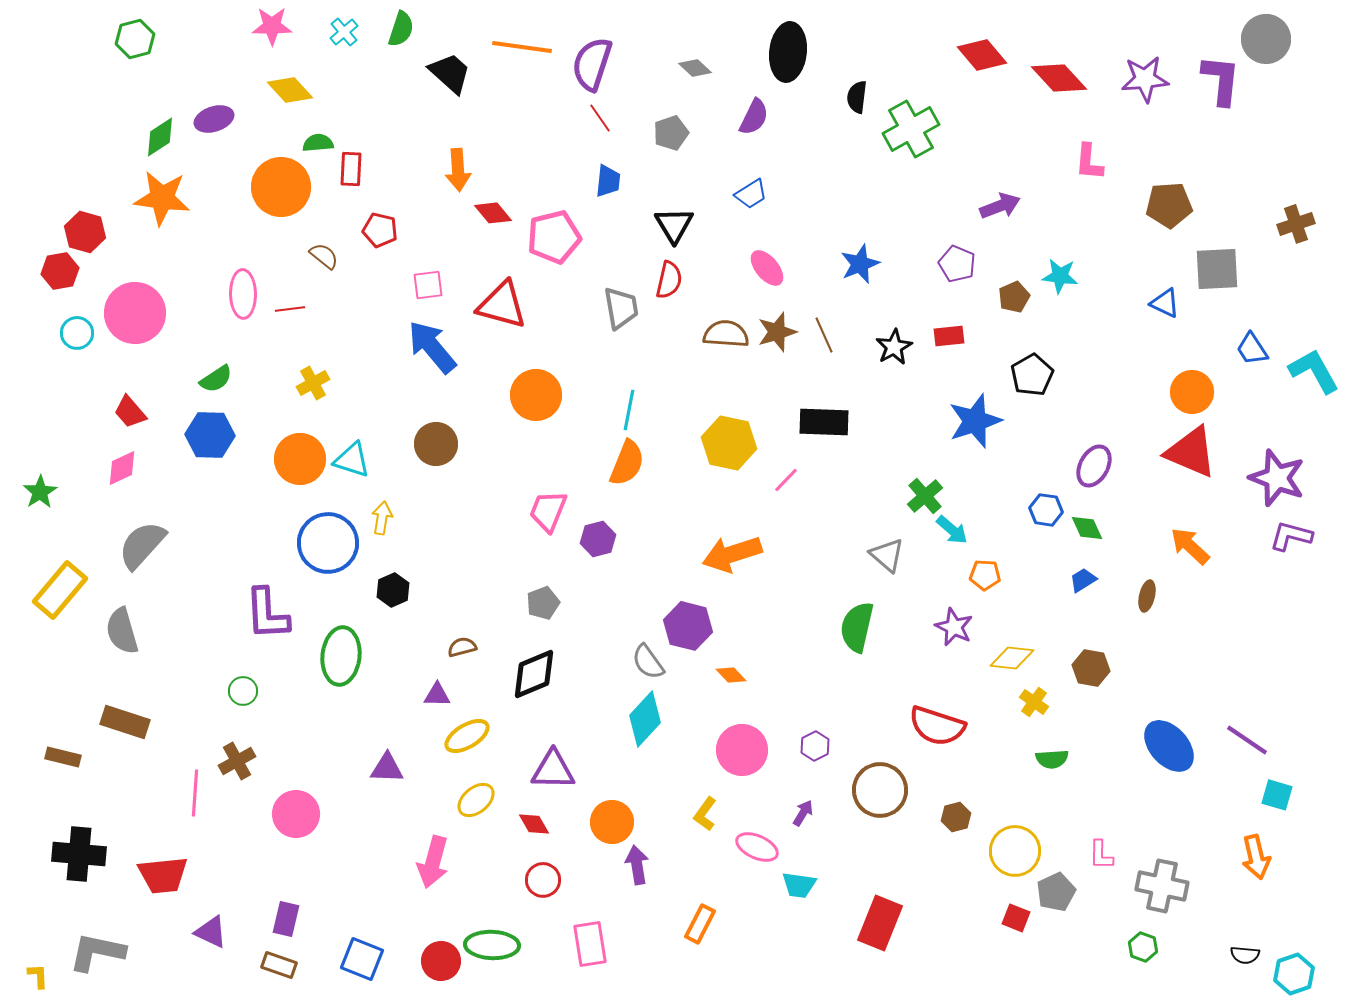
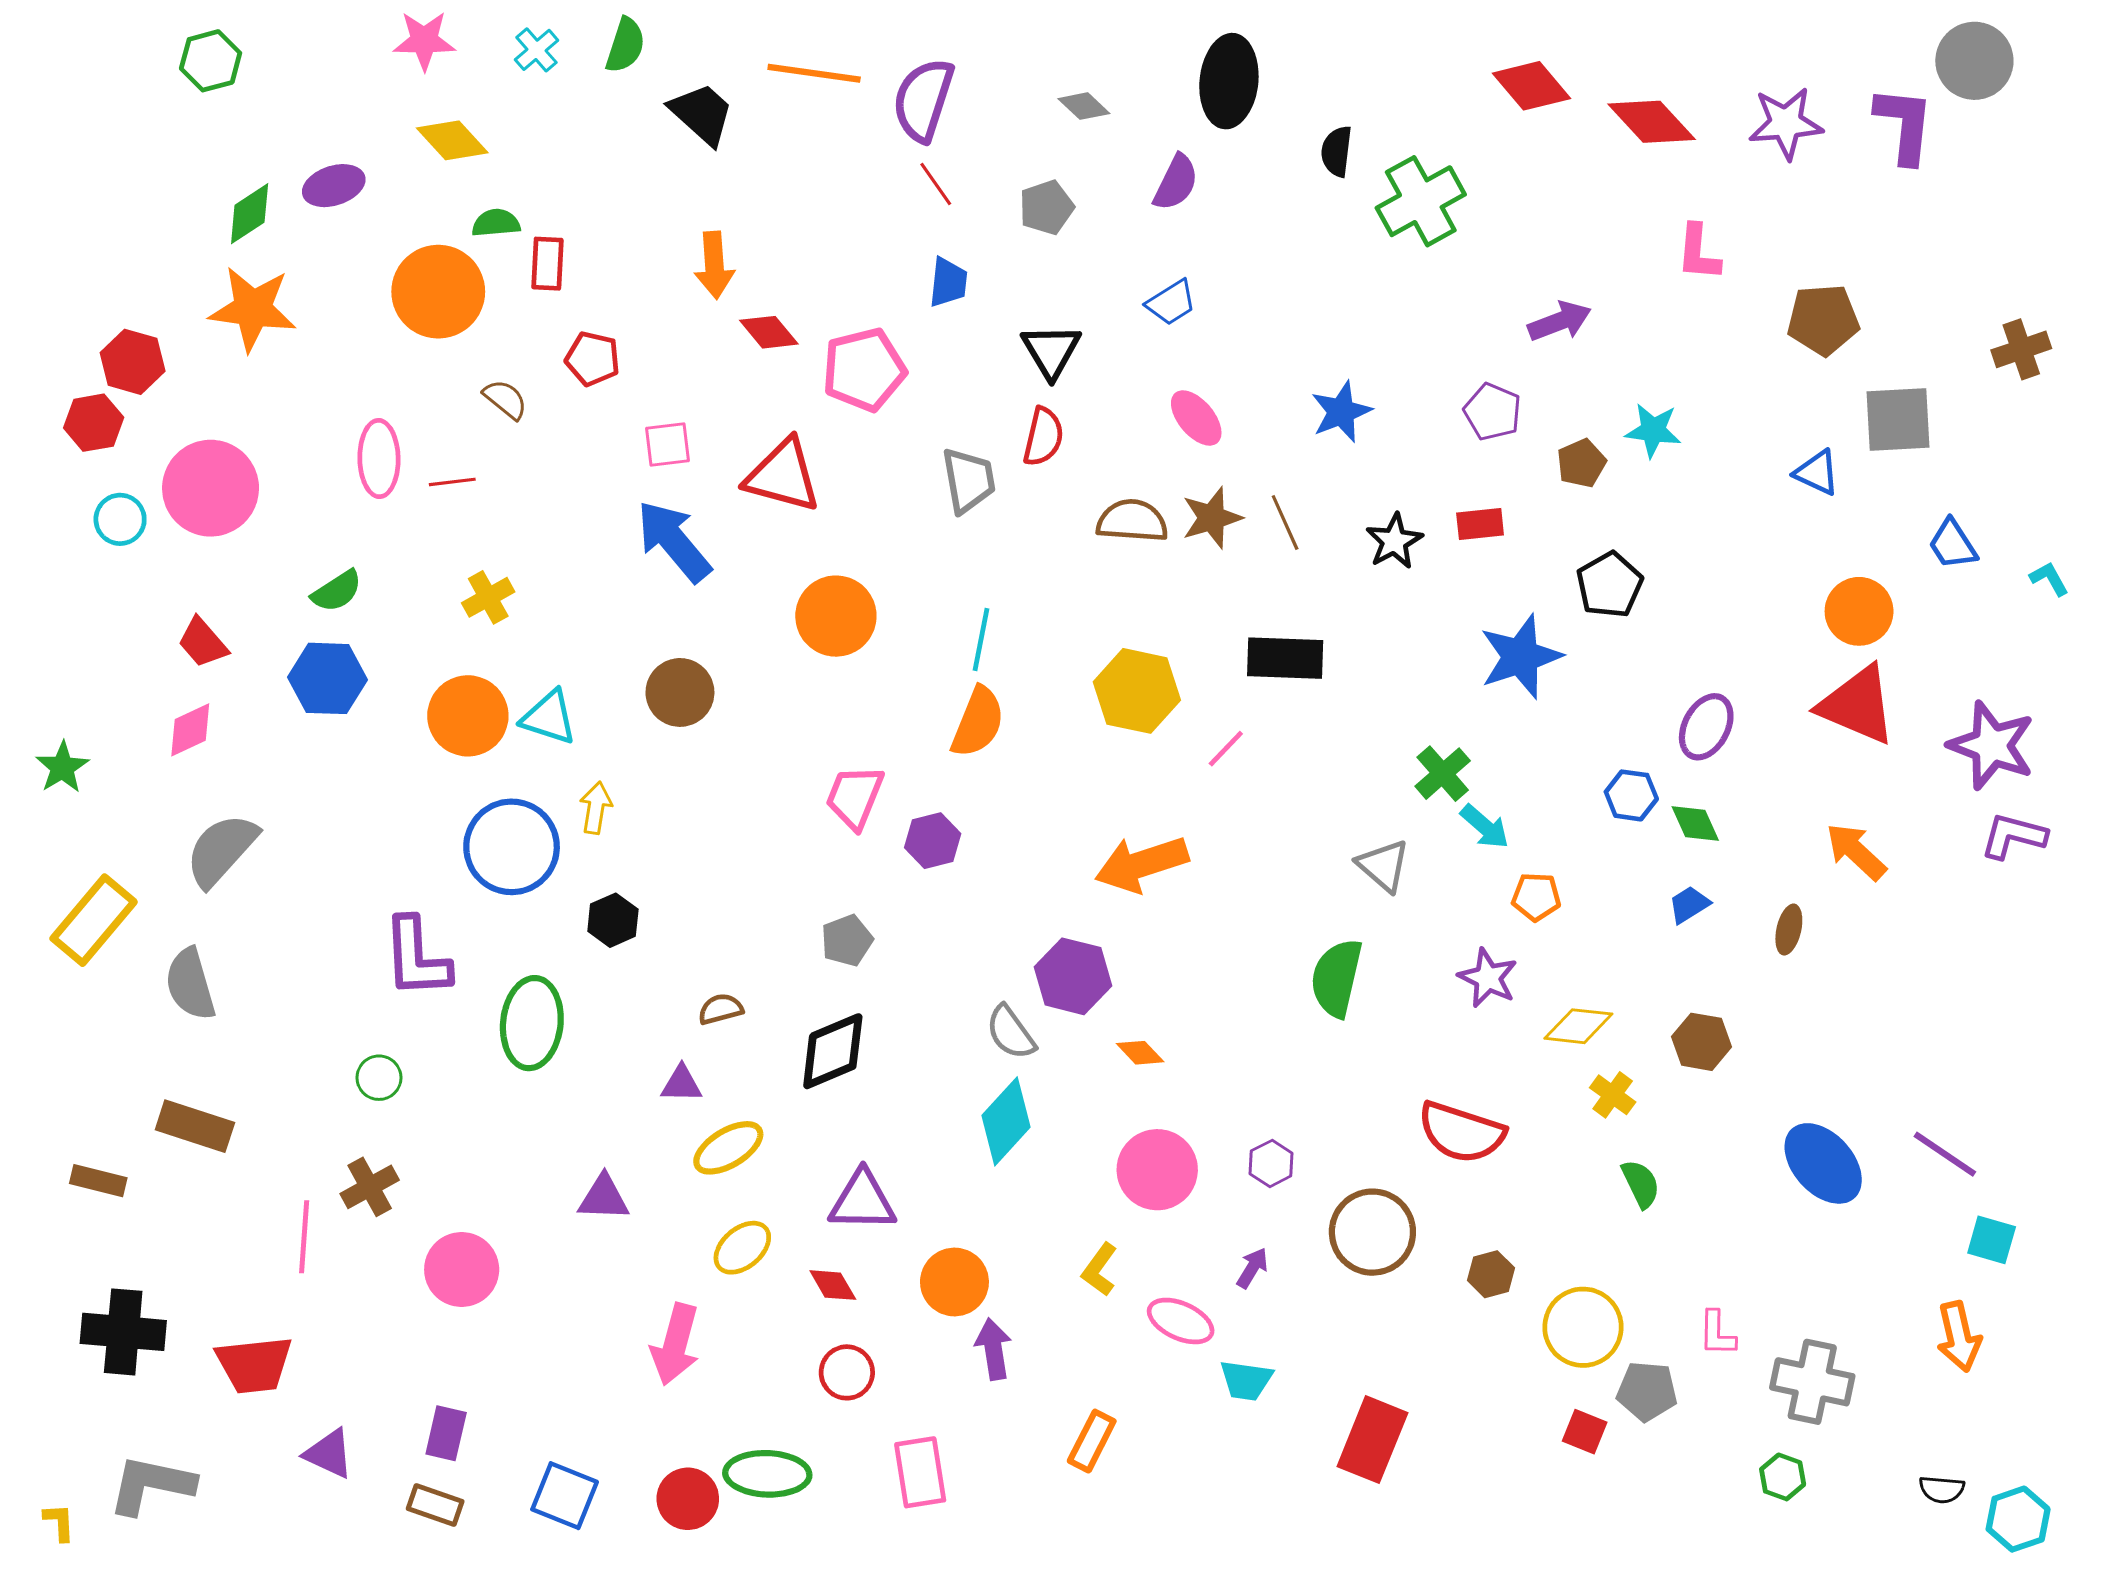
cyan L-shape: (1314, 371) -> (2049, 579), size x0.5
green semicircle: (1052, 759) -> (1641, 1184), turned -112
gray pentagon: (1056, 892) -> (1647, 1391), turned 30

